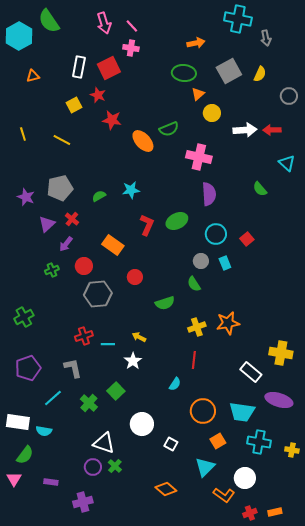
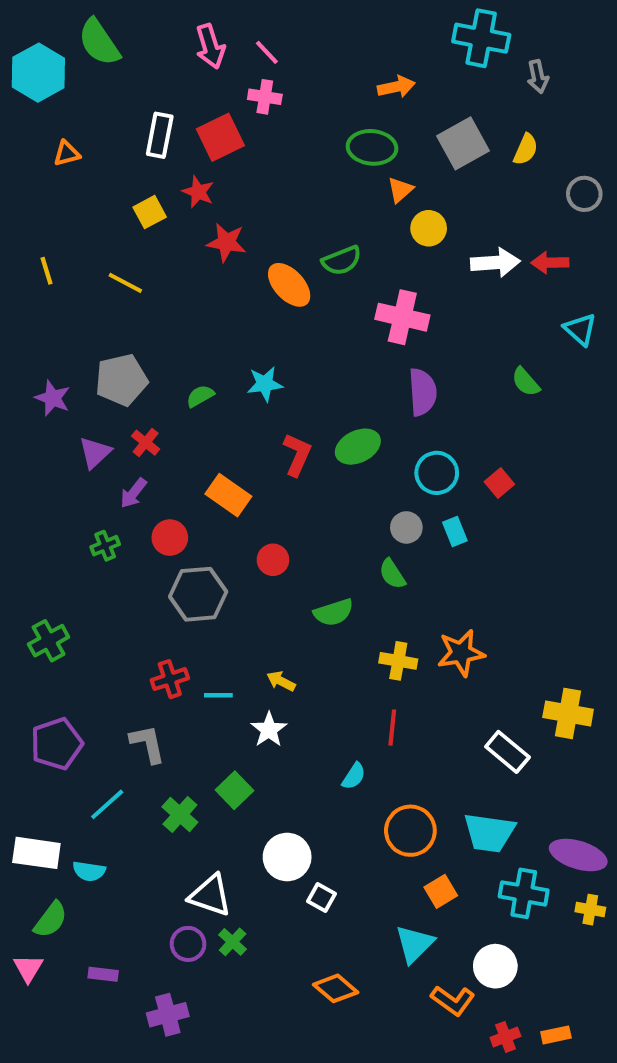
yellow cross: (197, 327) -> (398, 661), turned 30
purple ellipse: (279, 400) -> (578, 855), moved
white square: (171, 444) -> (321, 897), moved

